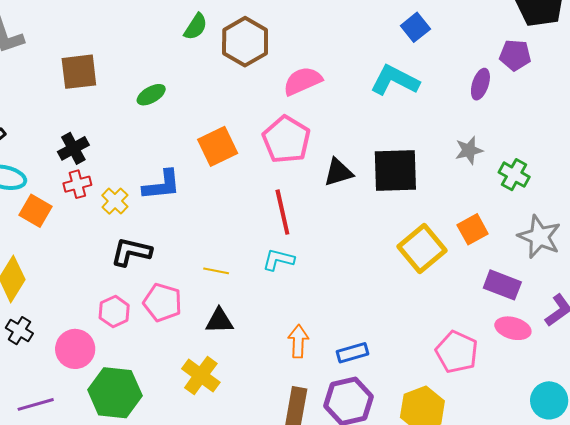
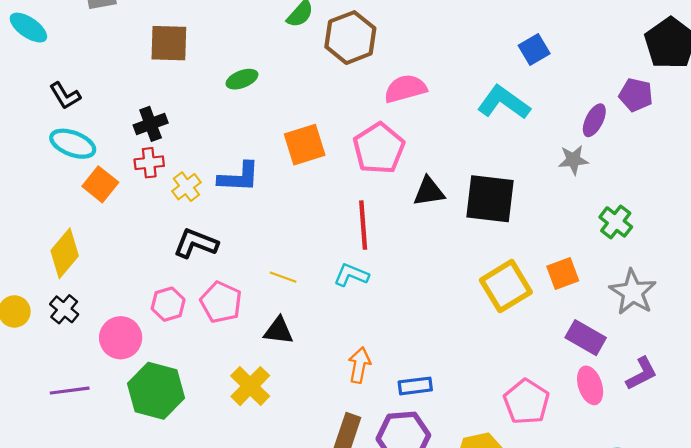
gray star: (469, 150) -> (573, 160), moved
pink ellipse: (513, 328) -> (590, 385), turned 48

